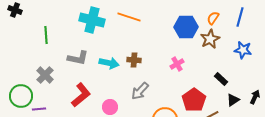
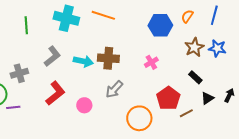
green line: (46, 35) -> (26, 25), moved
brown star: (210, 39) -> (194, 47), moved
gray L-shape: (78, 58) -> (52, 56), turned -50
brown cross: (134, 60) -> (108, 58), size x1.5
gray cross: (45, 75) -> (19, 73), turned 30

